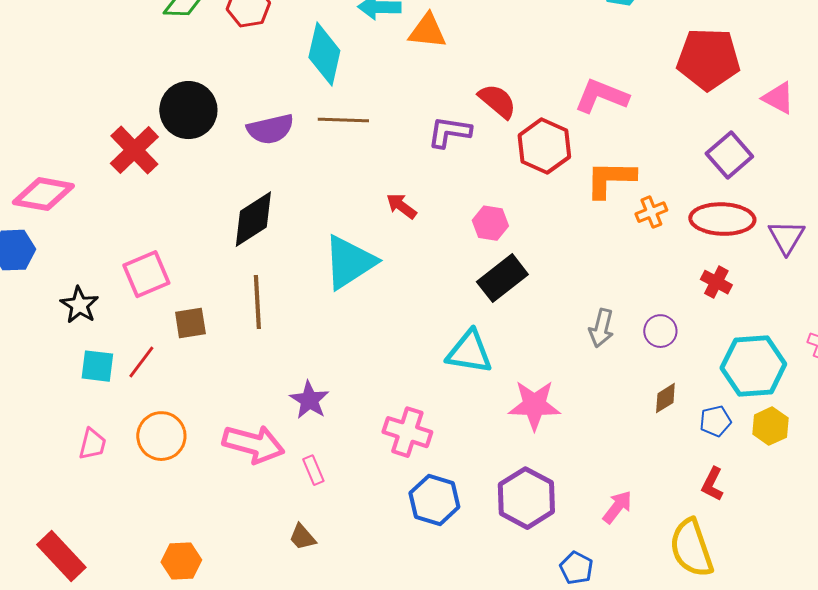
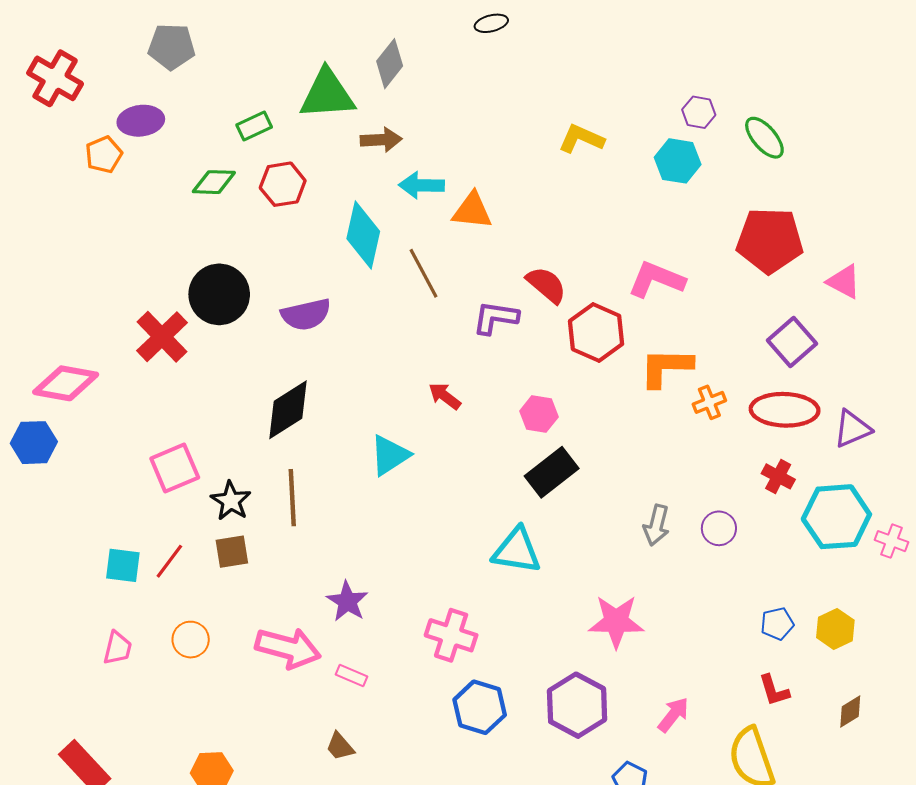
brown line: (343, 120) -> (424, 273), moved, turned 60
purple triangle: (786, 237) -> (852, 429), turned 36
cyan triangle: (349, 262) -> (390, 455), size x0.7
black star: (79, 305) -> (231, 501), moved
brown square: (190, 323) -> (232, 552), moved
cyan hexagon: (753, 366) -> (836, 517), moved
brown diamond: (665, 398) -> (850, 712), moved
pink star: (534, 405) -> (616, 622), moved
orange circle: (161, 436) -> (191, 640), size x0.7
pink rectangle: (313, 470) -> (352, 676), turned -44
red L-shape: (712, 484) -> (774, 690), turned -44

